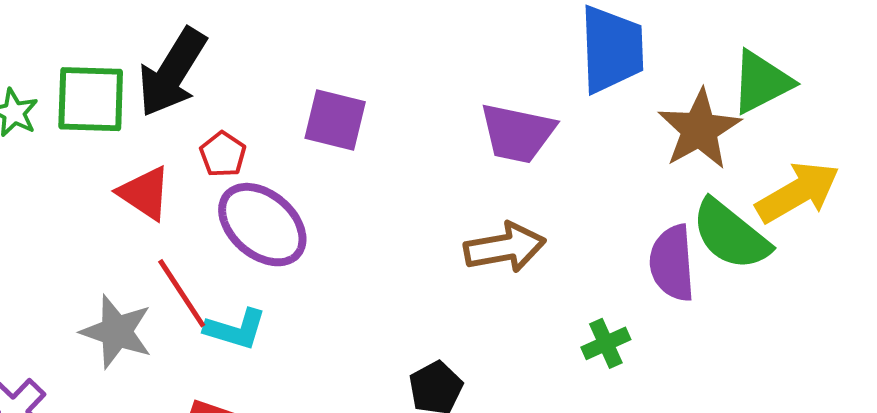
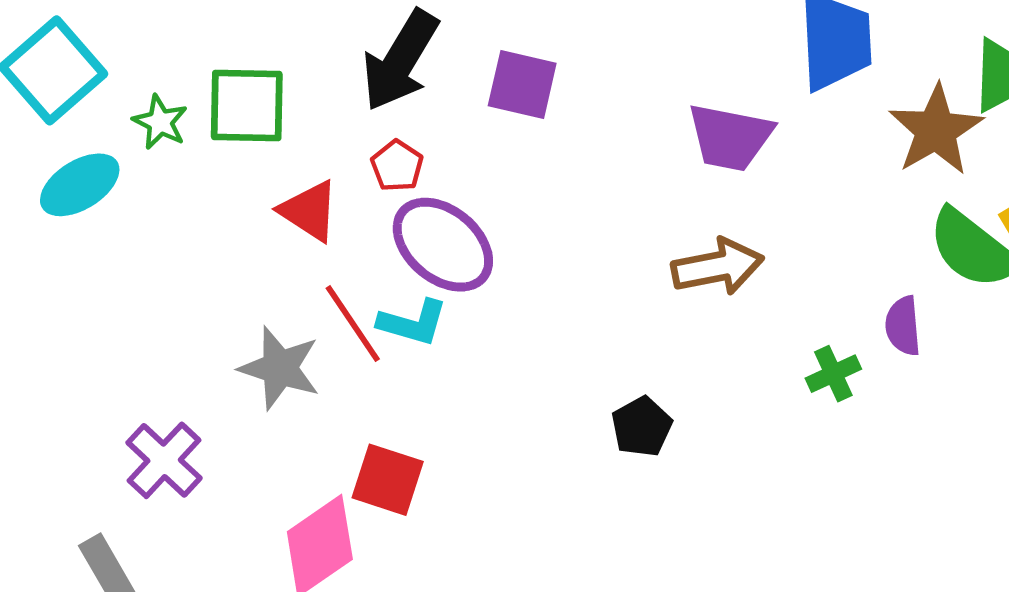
black arrow: (172, 72) -> (400, 60), moved
purple square: (335, 120) -> (522, 85), moved
purple semicircle: (672, 263) -> (903, 326), moved, size x0.7
cyan L-shape: (235, 329) -> (413, 323), moved

